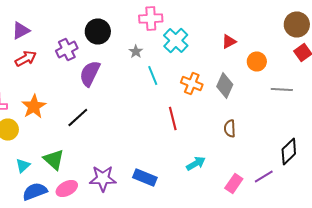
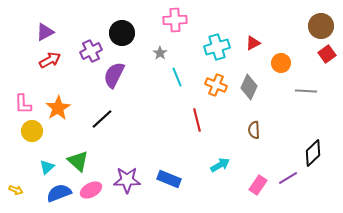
cyan cross: (176, 40) -> (217, 47), moved, turned 30

